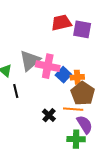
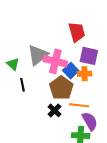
red trapezoid: (61, 23) -> (77, 32), moved, turned 85
purple square: (82, 29) -> (89, 56), moved
brown pentagon: (83, 93) -> (61, 88), moved

